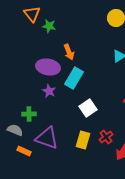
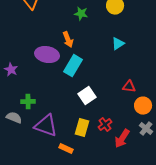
green star: (49, 26) -> (81, 14), moved
purple star: (49, 91) -> (11, 70), moved
orange rectangle: (24, 151) -> (66, 149), moved

